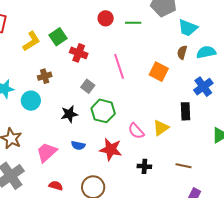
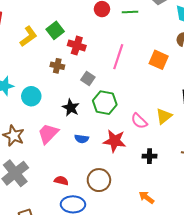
pink line: (119, 66) -> (118, 57), turned 40
brown cross: (45, 76) -> (57, 66), moved, turned 32
black star: (69, 114) -> (71, 108), turned -30
pink trapezoid: (47, 152) -> (48, 134), moved

